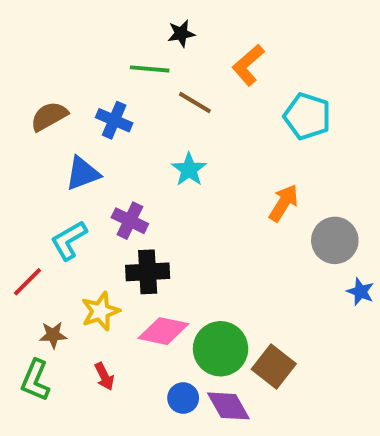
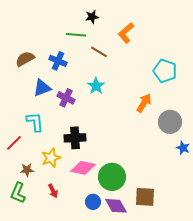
cyan pentagon: (307, 116) -> (165, 71), moved
purple cross: (130, 221) -> (66, 98), moved
cyan L-shape: (69, 240) -> (35, 122), turned 115
brown square: (274, 366) -> (145, 197), moved, turned -35

